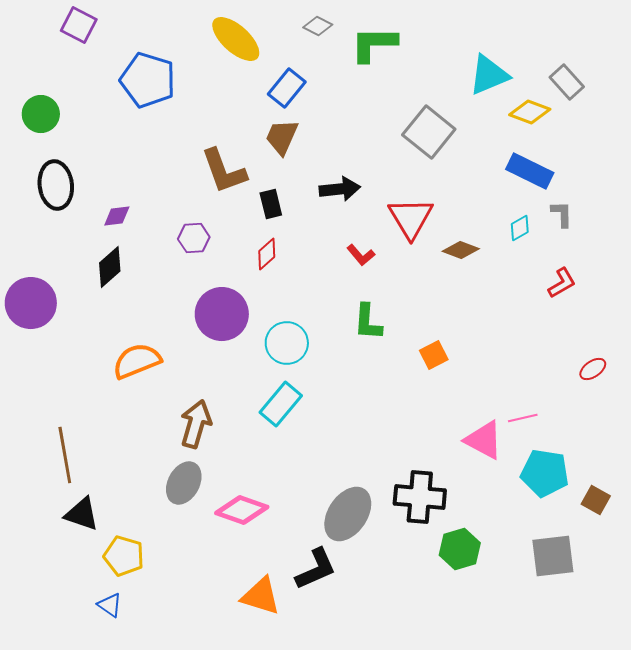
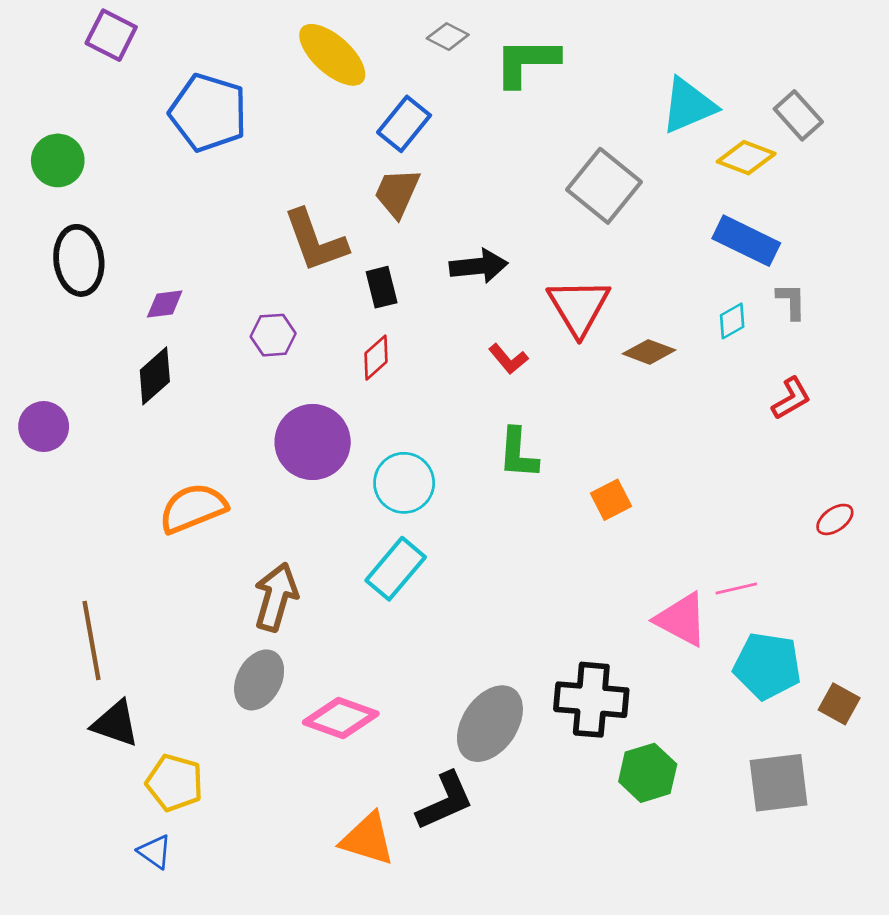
purple circle: (31, 303) -> (44, 427), size x0.7

